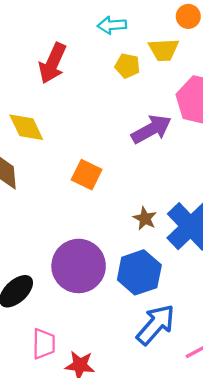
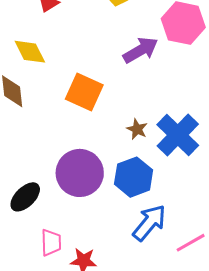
orange square: (87, 175) -> (84, 92), size x1.4

